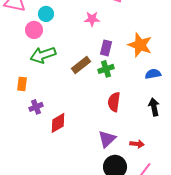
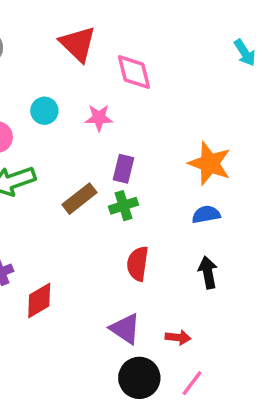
cyan circle: (46, 14) -> (44, 111), moved
orange star: (140, 45) -> (210, 163), moved
purple triangle: (107, 139) -> (125, 329), turned -42

